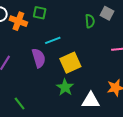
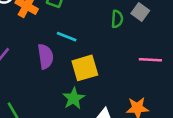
cyan line: (53, 40) -> (67, 37), turned 35

